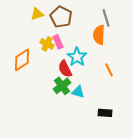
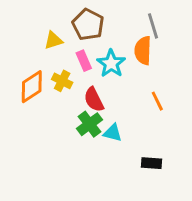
yellow triangle: (37, 14) -> (53, 40), moved
yellow cross: (47, 44) -> (62, 81), moved
cyan star: (77, 57) -> (111, 64), moved

